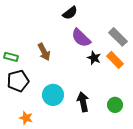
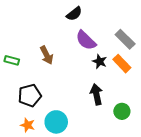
black pentagon: (18, 81) -> (30, 95), moved
cyan circle: (53, 95) -> (56, 122), moved
black arrow: (83, 102) -> (96, 94), moved

